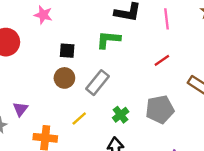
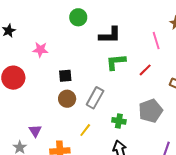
pink line: (166, 19) -> (156, 41), moved
green L-shape: (108, 40) -> (116, 62), moved
green cross: (121, 115) -> (119, 121), turned -32

